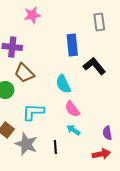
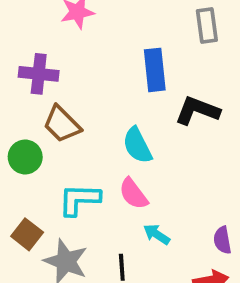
black L-shape: (94, 66) -> (197, 111), turned -30
pink semicircle: (72, 109) -> (133, 194), moved

